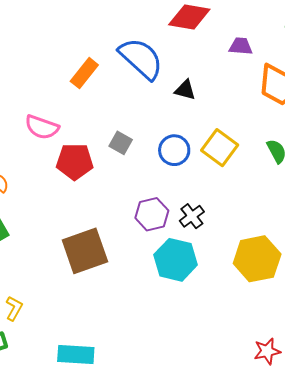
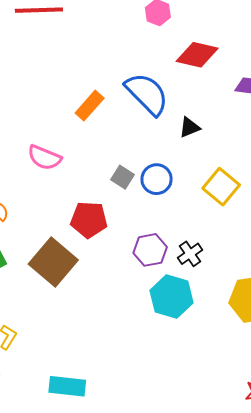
black triangle: (185, 90) -> (189, 127), turned -40
blue circle: (174, 150) -> (157, 179), moved
red pentagon: (75, 162) -> (89, 220), moved
brown square: (85, 251) -> (53, 262), moved, turned -33

